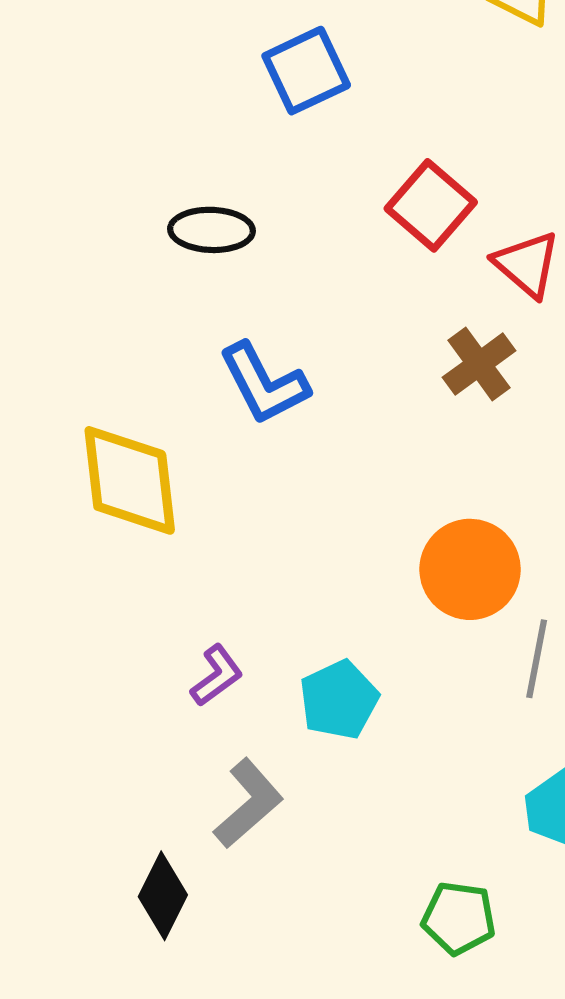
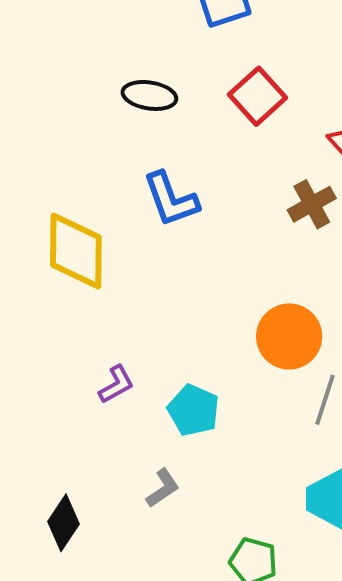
red square: (431, 205) -> (257, 96), moved
cyan pentagon: (339, 700) -> (193, 410), turned -30
gray L-shape: (248, 803) -> (163, 488), moved, size x0.7

